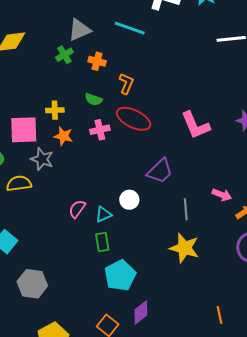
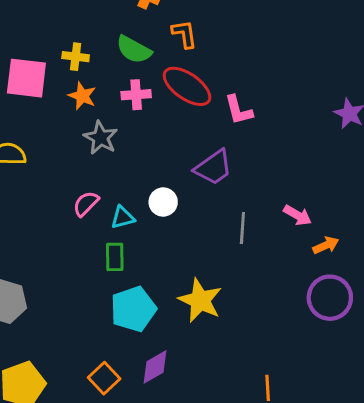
orange L-shape: (126, 84) -> (184, 34), turned -40
green semicircle: (94, 99) -> (134, 50), size x1.4
pink L-shape: (196, 125) -> (238, 110), moved, size x0.7
gray star: (42, 159) -> (101, 138), moved
yellow star: (184, 248) -> (200, 300), moved

